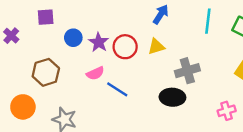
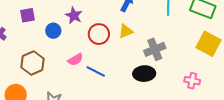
purple star: (99, 42) -> (74, 15), moved
pink cross: (227, 111) -> (192, 81), turned 35

